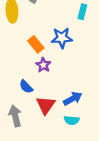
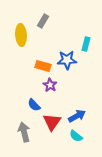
cyan rectangle: (82, 12) -> (86, 44), moved
orange rectangle: (36, 44) -> (43, 66), turned -35
cyan semicircle: (72, 120) -> (76, 136), turned 32

